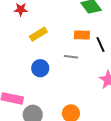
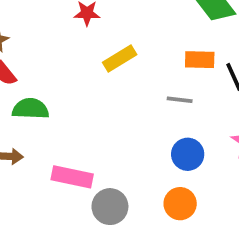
blue circle: (40, 68) -> (188, 154), moved

